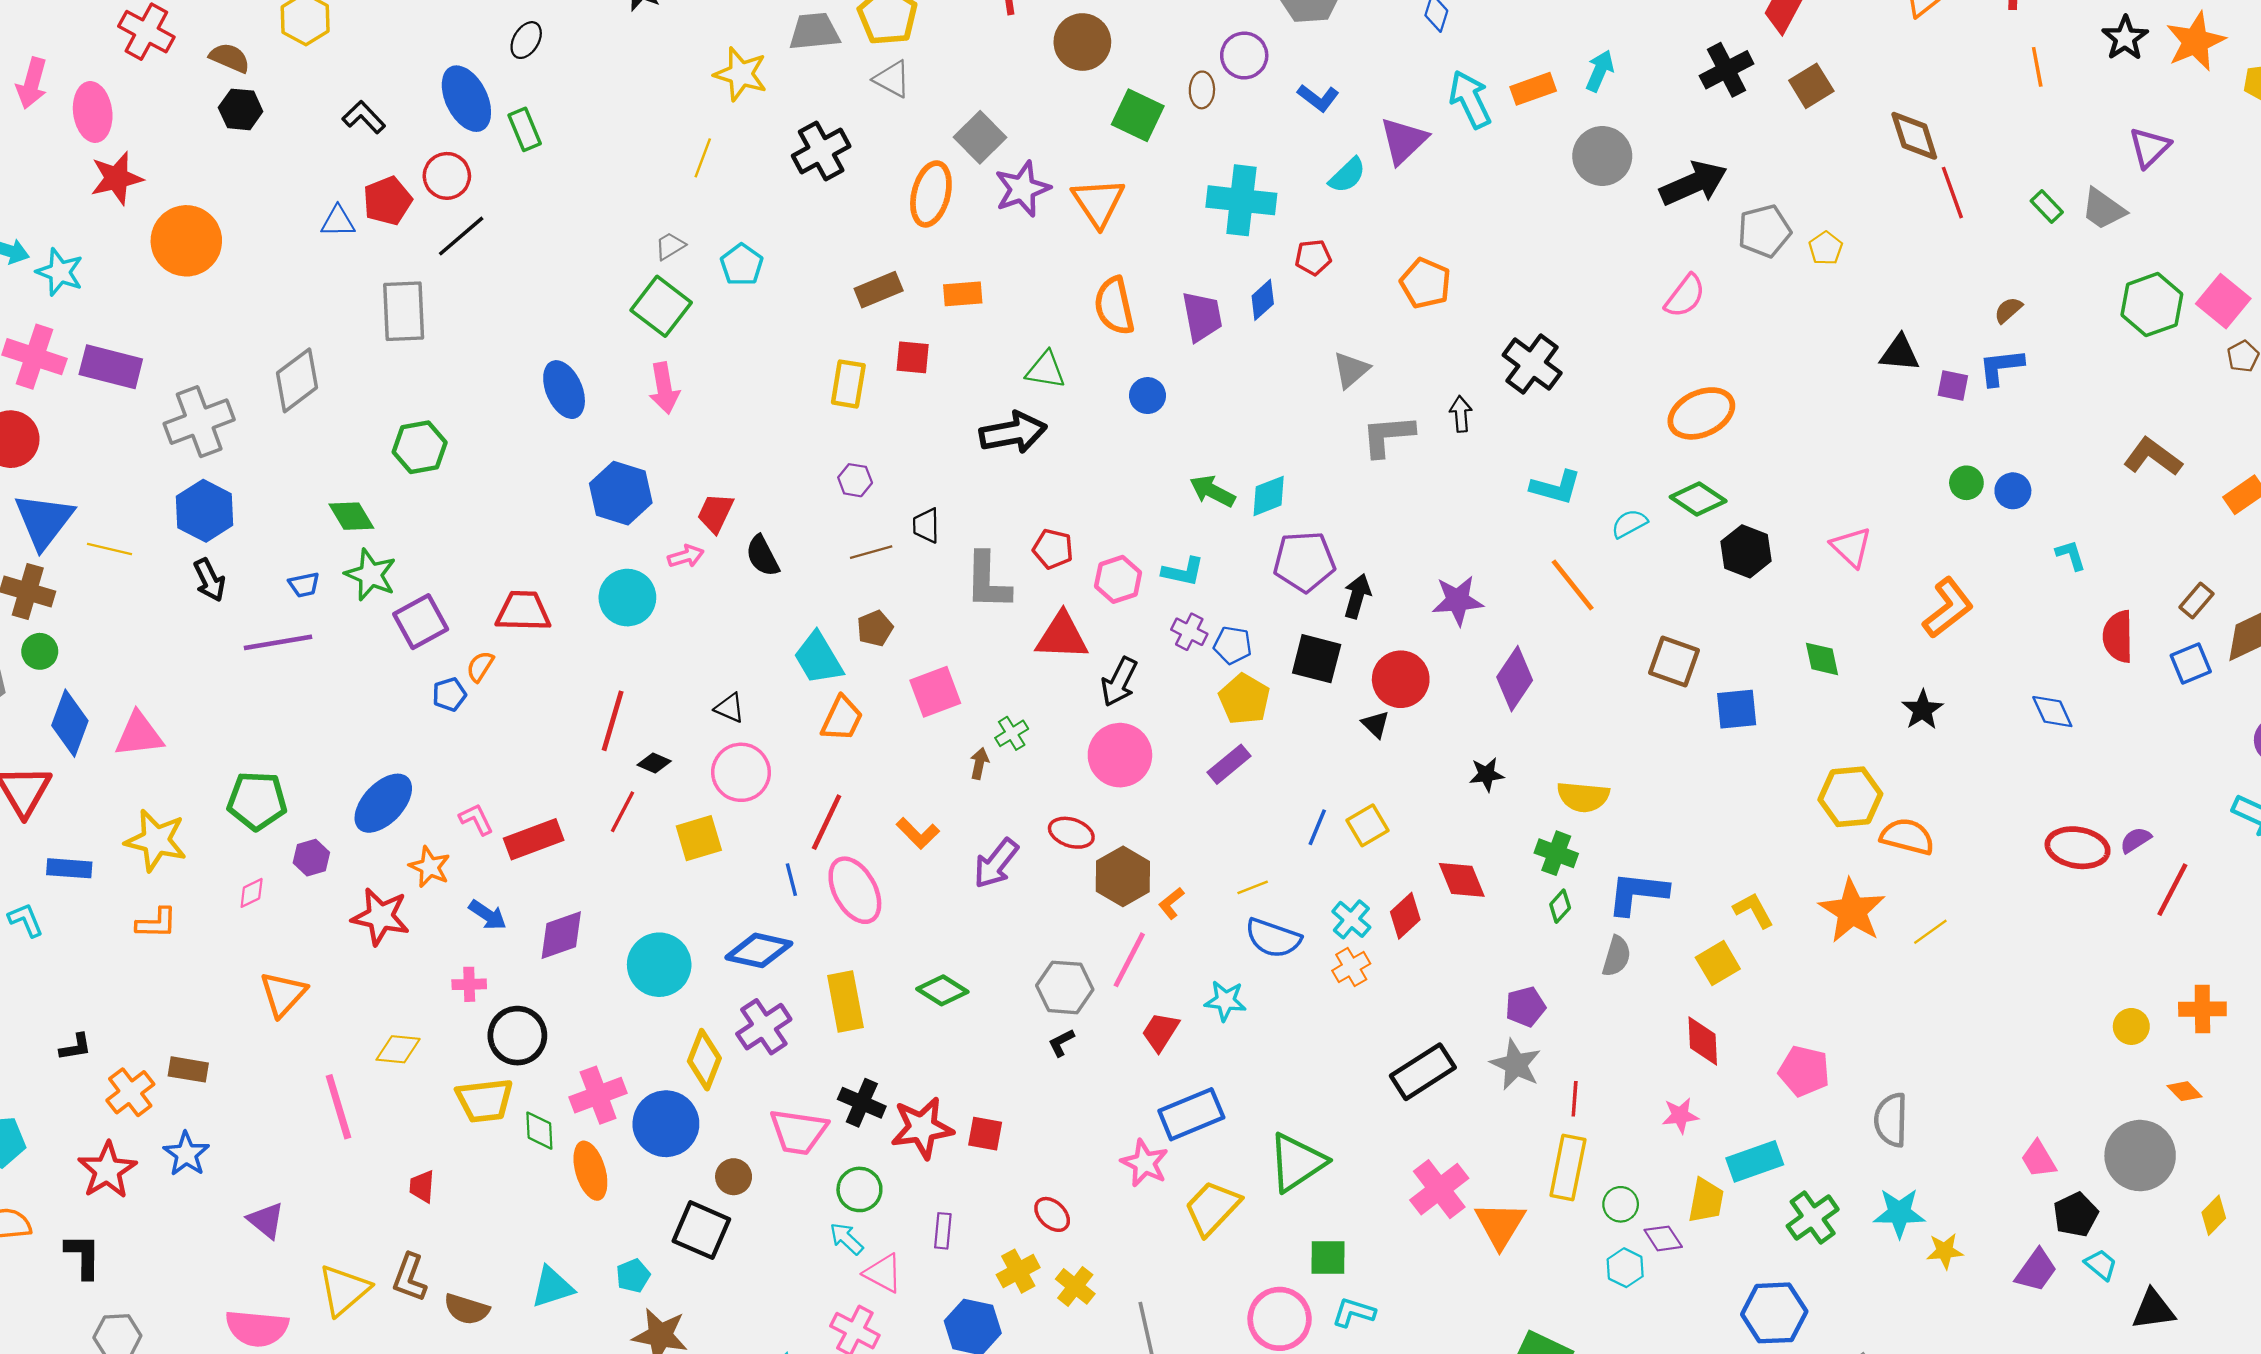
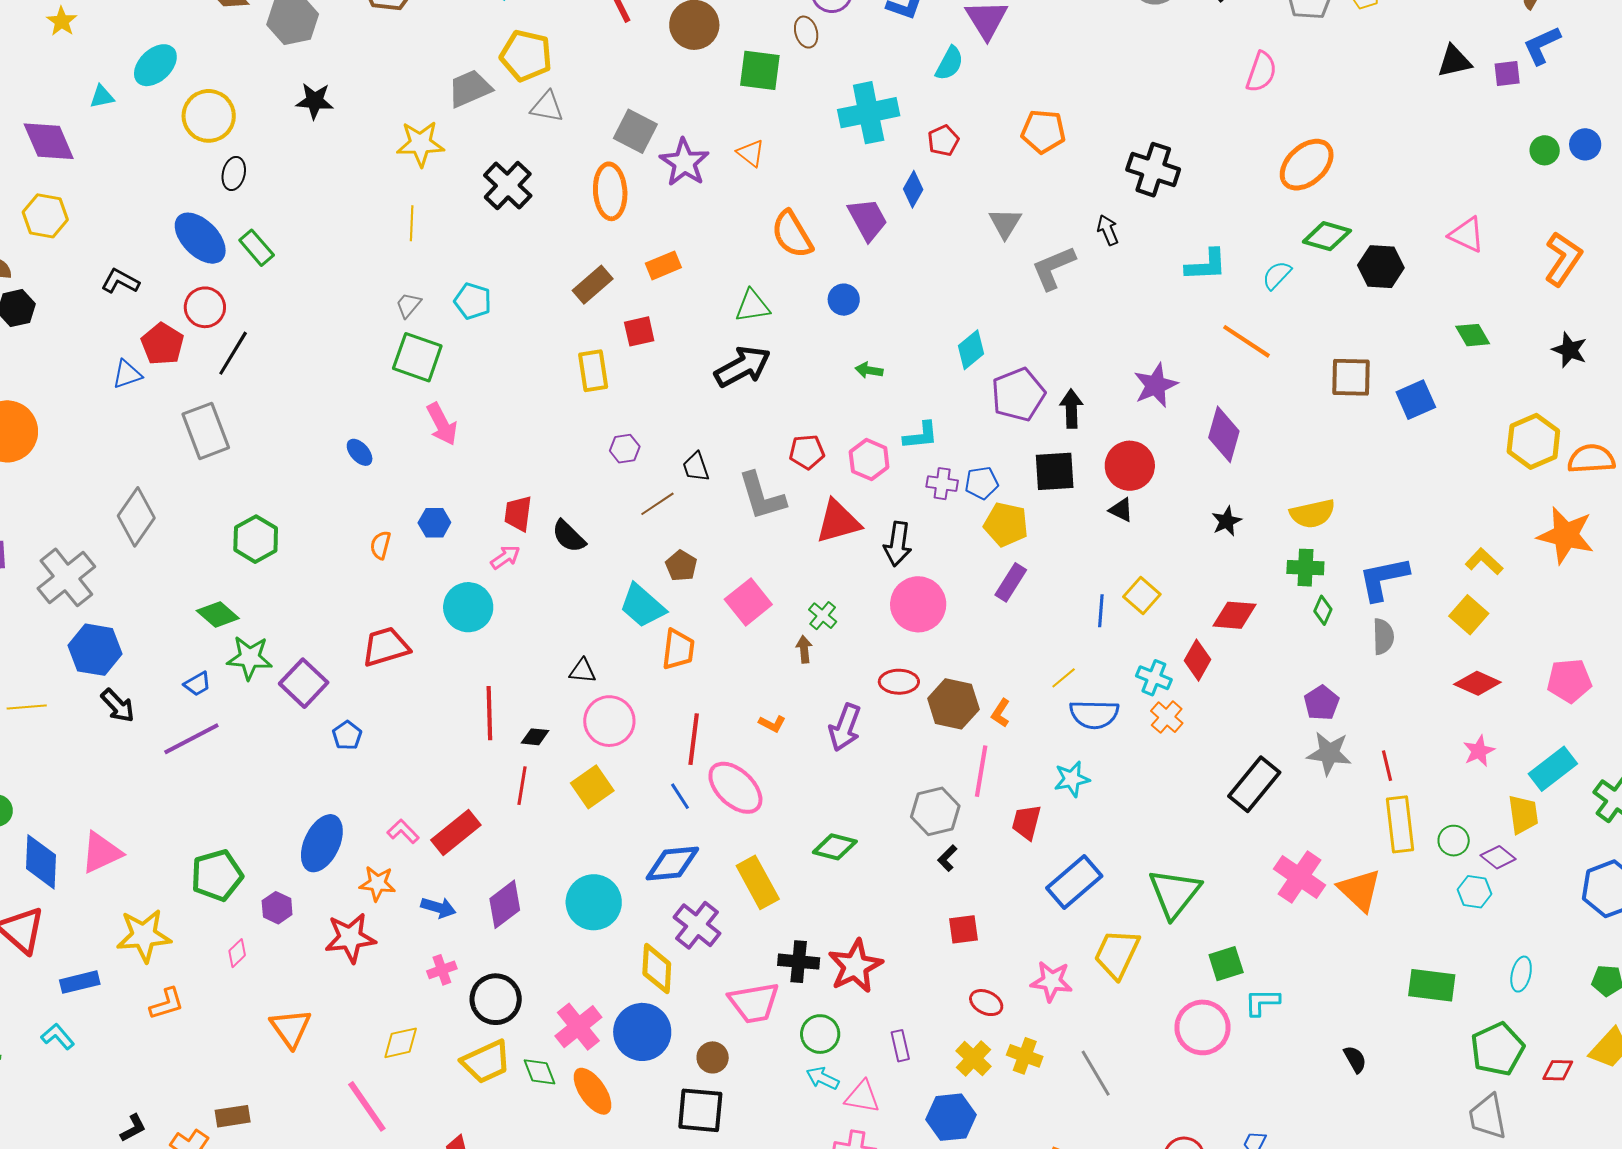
orange triangle: (1098, 202) -> (751, 153), size x0.6
blue ellipse: (564, 390) -> (360, 452), size x0.6
green arrow: (1212, 491) -> (869, 370), moved, size x0.7
blue hexagon: (621, 493) -> (434, 523), size x0.6
orange semicircle: (480, 666) -> (380, 545), moved
orange L-shape: (918, 833) -> (772, 724), size x0.7
red diamond: (1462, 880) -> (1234, 615), turned -45
red diamond: (1703, 1041) -> (1477, 683), turned -45
red square: (985, 1134) -> (964, 929), moved
pink star: (1145, 1163) -> (1052, 981), moved

